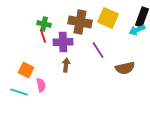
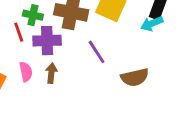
green cross: (44, 24) -> (33, 15), moved
pink semicircle: (41, 85) -> (26, 72), moved

